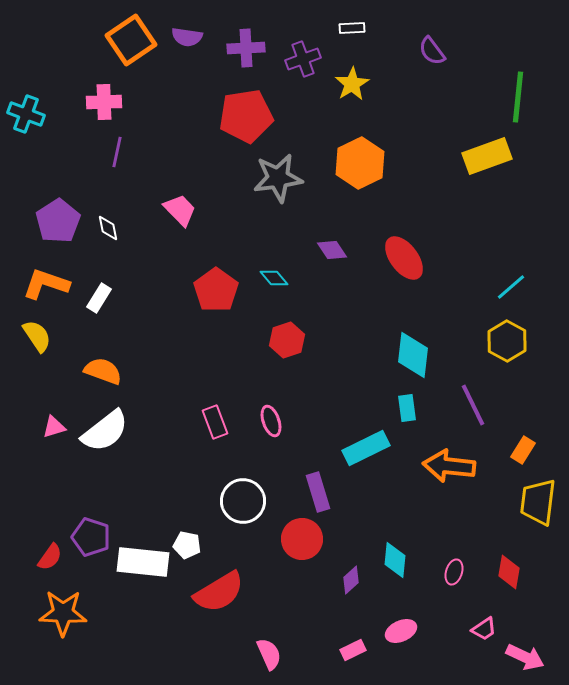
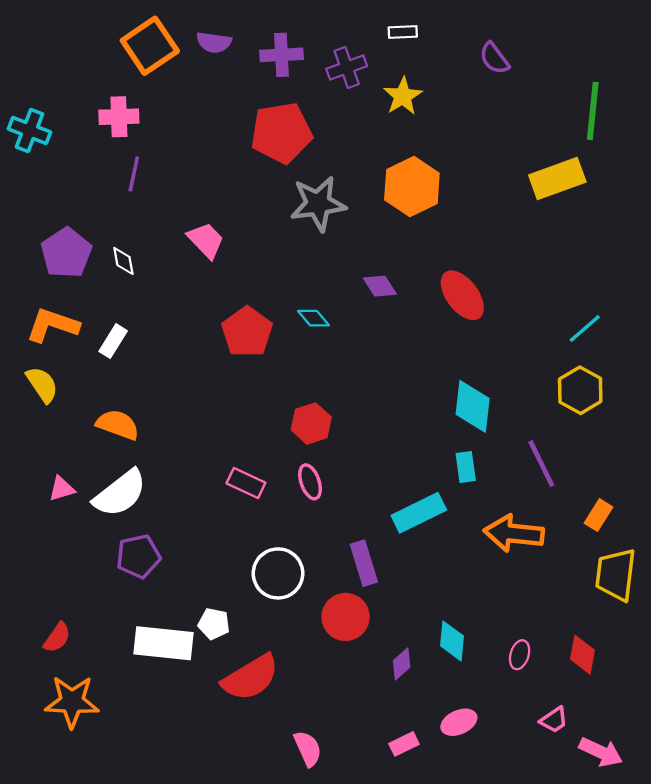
red hexagon: (287, 340) -> (311, 423), moved
pink rectangle: (215, 422) -> (246, 483), turned -44
purple pentagon: (91, 537) -> (138, 556), moved, turned -30

